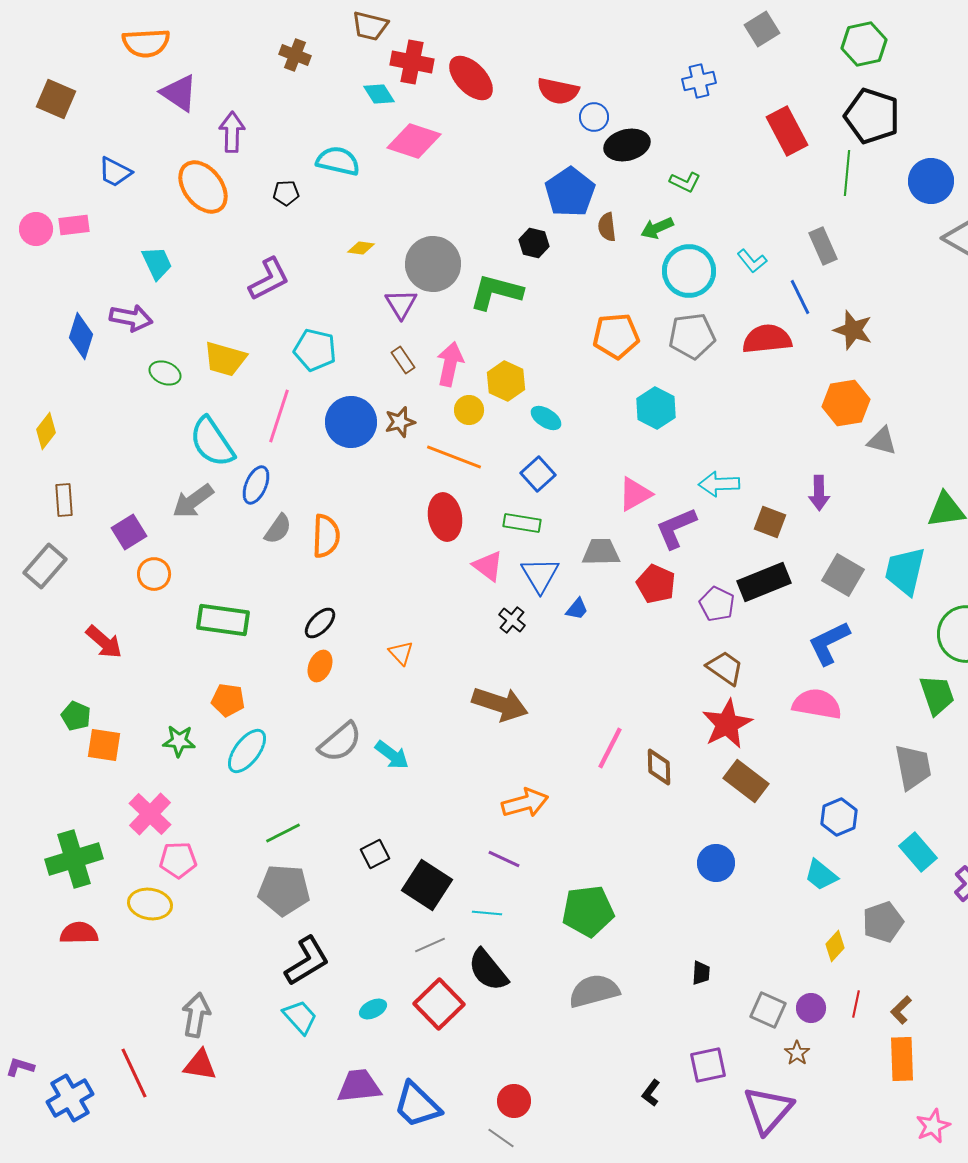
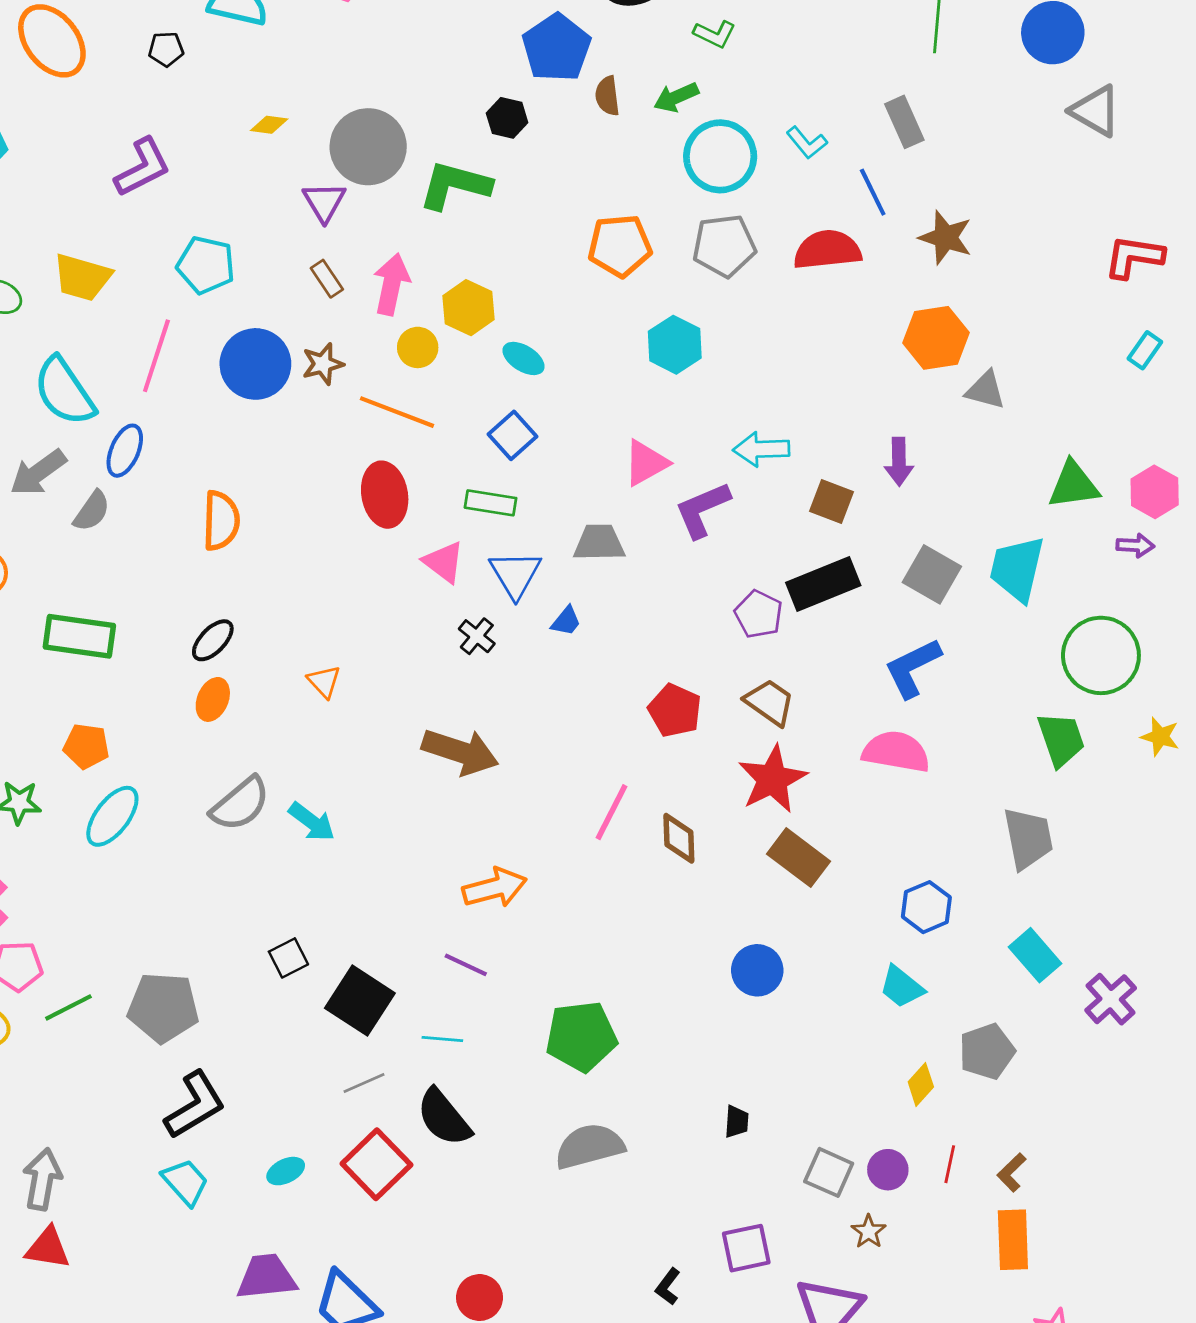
gray semicircle: (278, 529) -> (92, 511), moved
red pentagon: (656, 584) -> (675, 710), moved
green line: (283, 833) -> (68, 1007), moved

